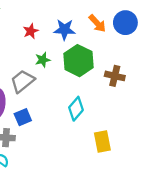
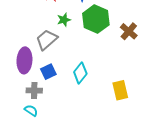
brown cross: (115, 76) -> (129, 31), turned 30
cyan diamond: (76, 109) -> (80, 73), moved

